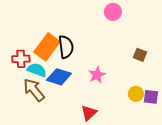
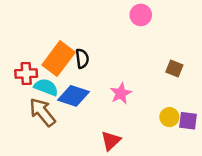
black semicircle: (66, 47) -> (82, 59), size x0.7

